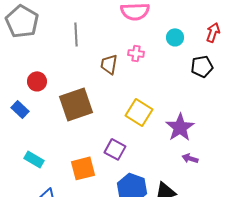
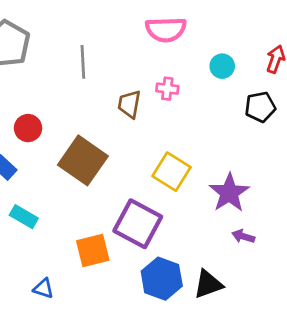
brown square: (76, 104) -> (83, 160), turned -36
purple square: (115, 149) -> (138, 224), size x1.6
cyan rectangle: (34, 159) -> (24, 217), moved

